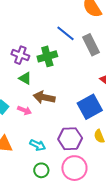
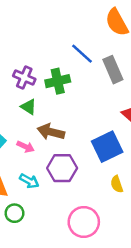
purple hexagon: (70, 139) -> (62, 168), moved
cyan arrow: (38, 145) -> (29, 181), moved
green circle: (41, 170) -> (14, 213), moved

